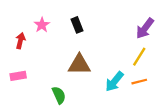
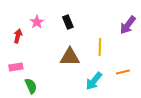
yellow line: (139, 57) -> (100, 47), moved, turned -30
cyan arrow: (114, 82) -> (94, 81), moved
green semicircle: (59, 95) -> (31, 86), moved

